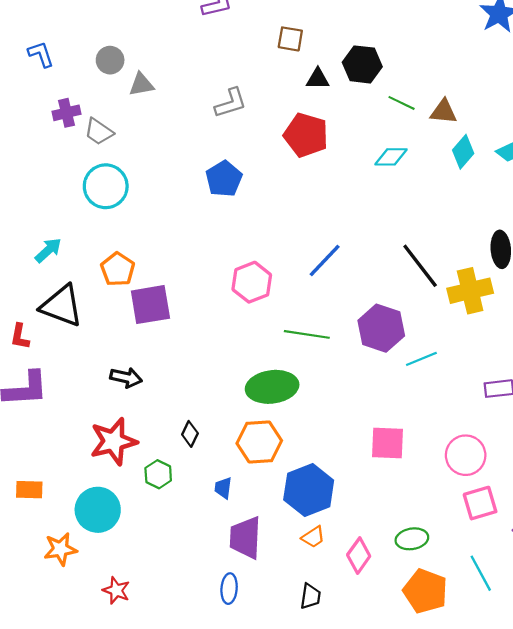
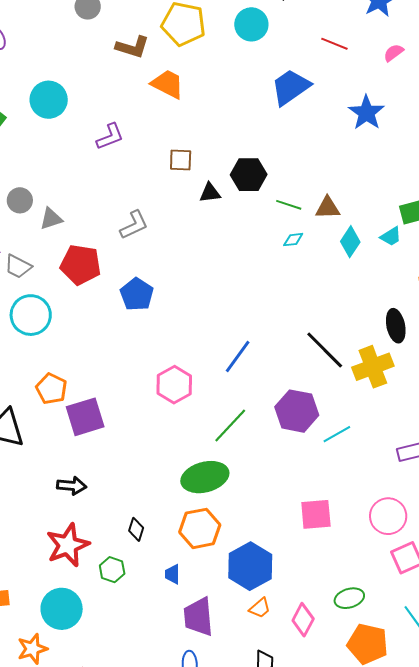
red pentagon: (306, 135) -> (81, 265), moved
cyan diamond: (391, 157) -> (293, 240), moved, size x0.7
green line: (307, 334) -> (230, 426), turned -48

